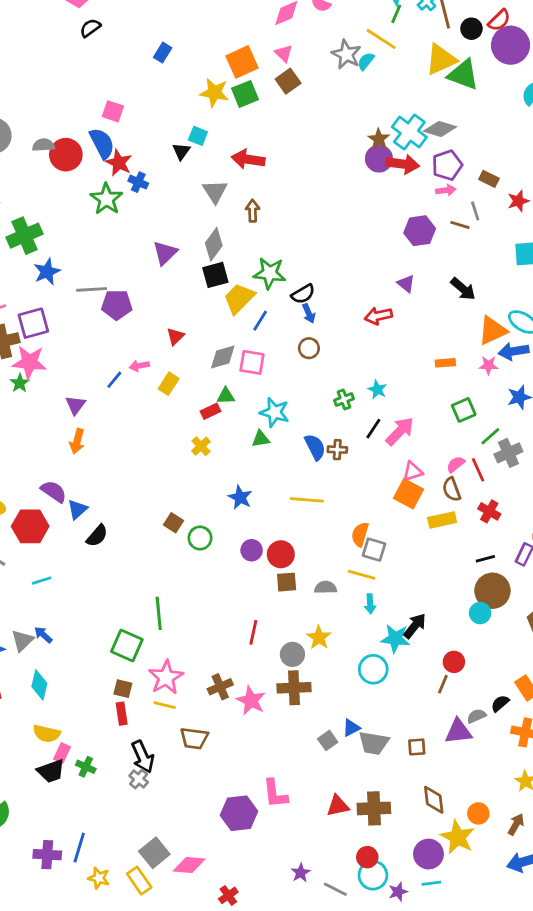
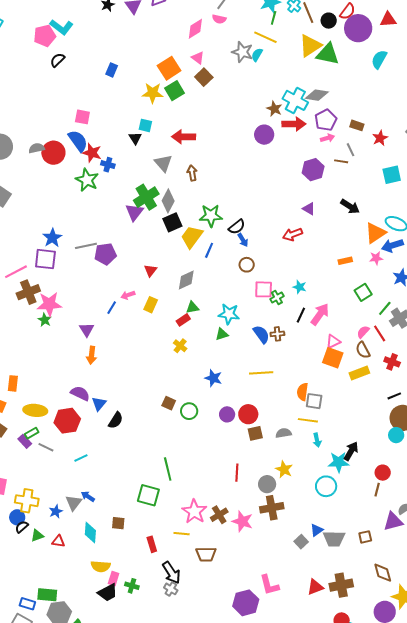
purple circle: (379, 159) -> (264, 135), moved
green cross: (25, 236) -> (146, 197), moved
purple square: (33, 323) -> (45, 259), moved, turned 30
pink square: (252, 362) -> (264, 289), moved
pink star: (166, 677) -> (194, 511), moved
brown square: (123, 689) -> (118, 523), moved

